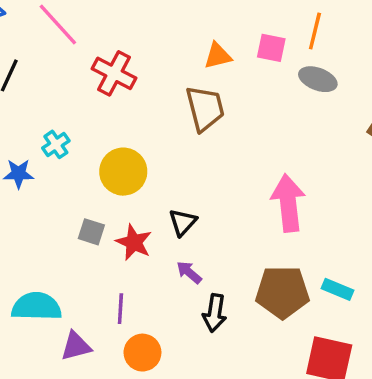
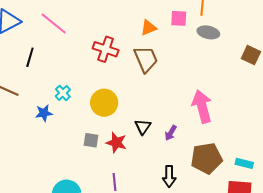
red cross: (114, 73) -> (106, 49), moved
purple arrow: (189, 272) -> (171, 133), moved, turned -91
cyan rectangle: (337, 289) -> (244, 163), moved

